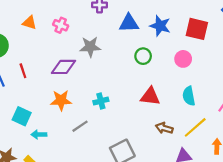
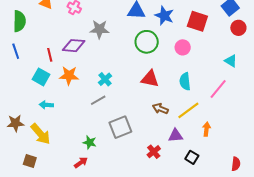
green circle: (143, 56) -> (147, 42), size x1.5
red line: (23, 71) -> (50, 55), moved
cyan cross: (101, 101) -> (105, 79), turned -32
cyan square: (22, 116) -> (41, 77), moved
gray line: (80, 126) -> (98, 100), moved

